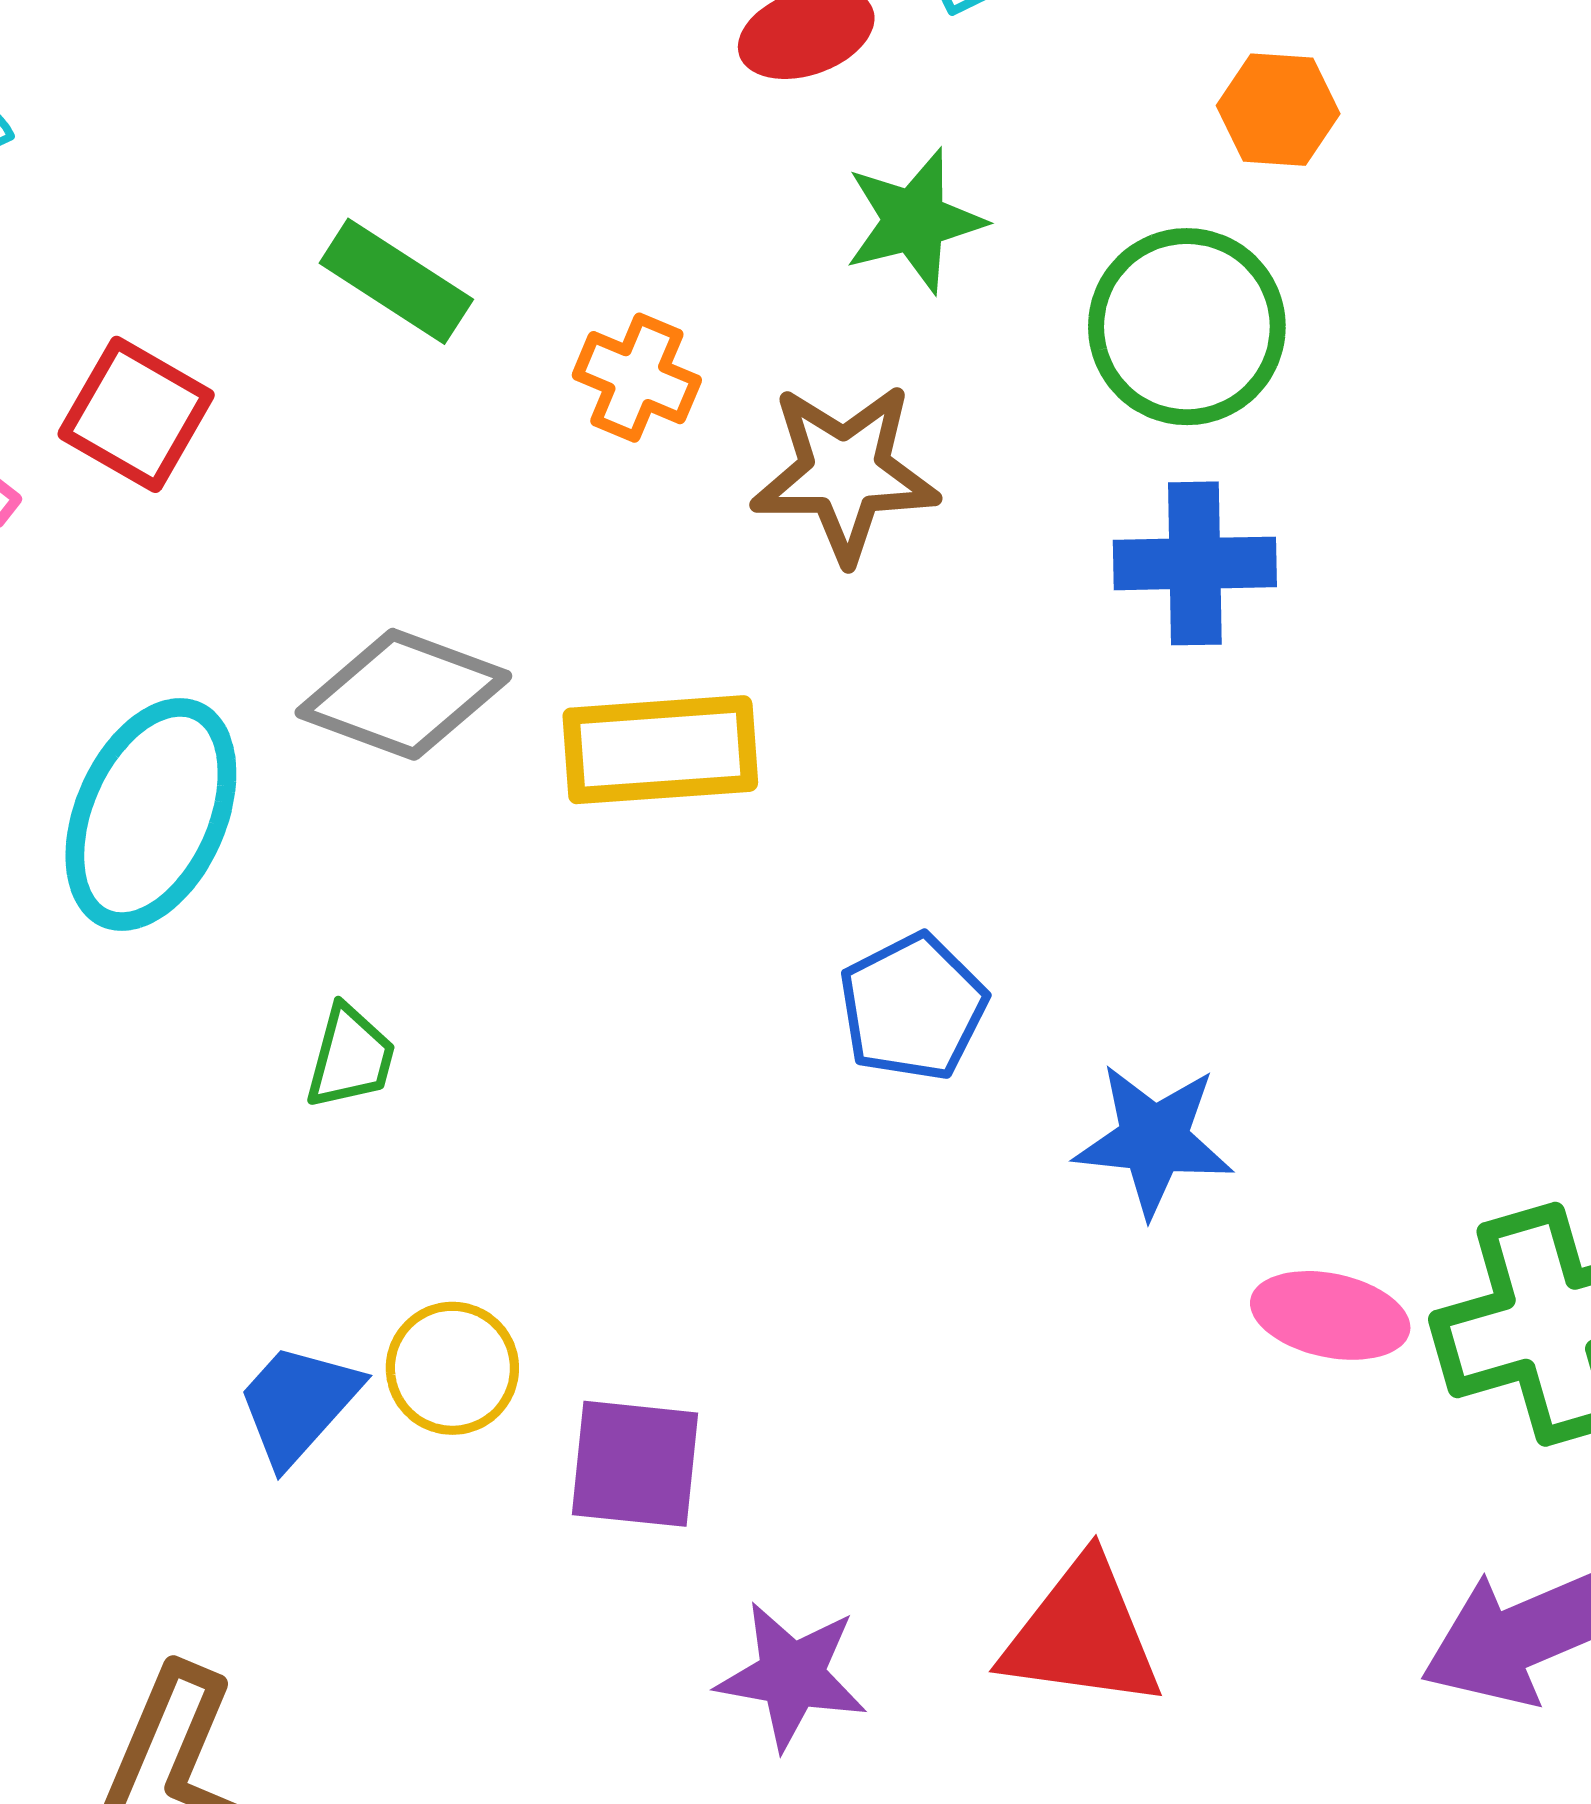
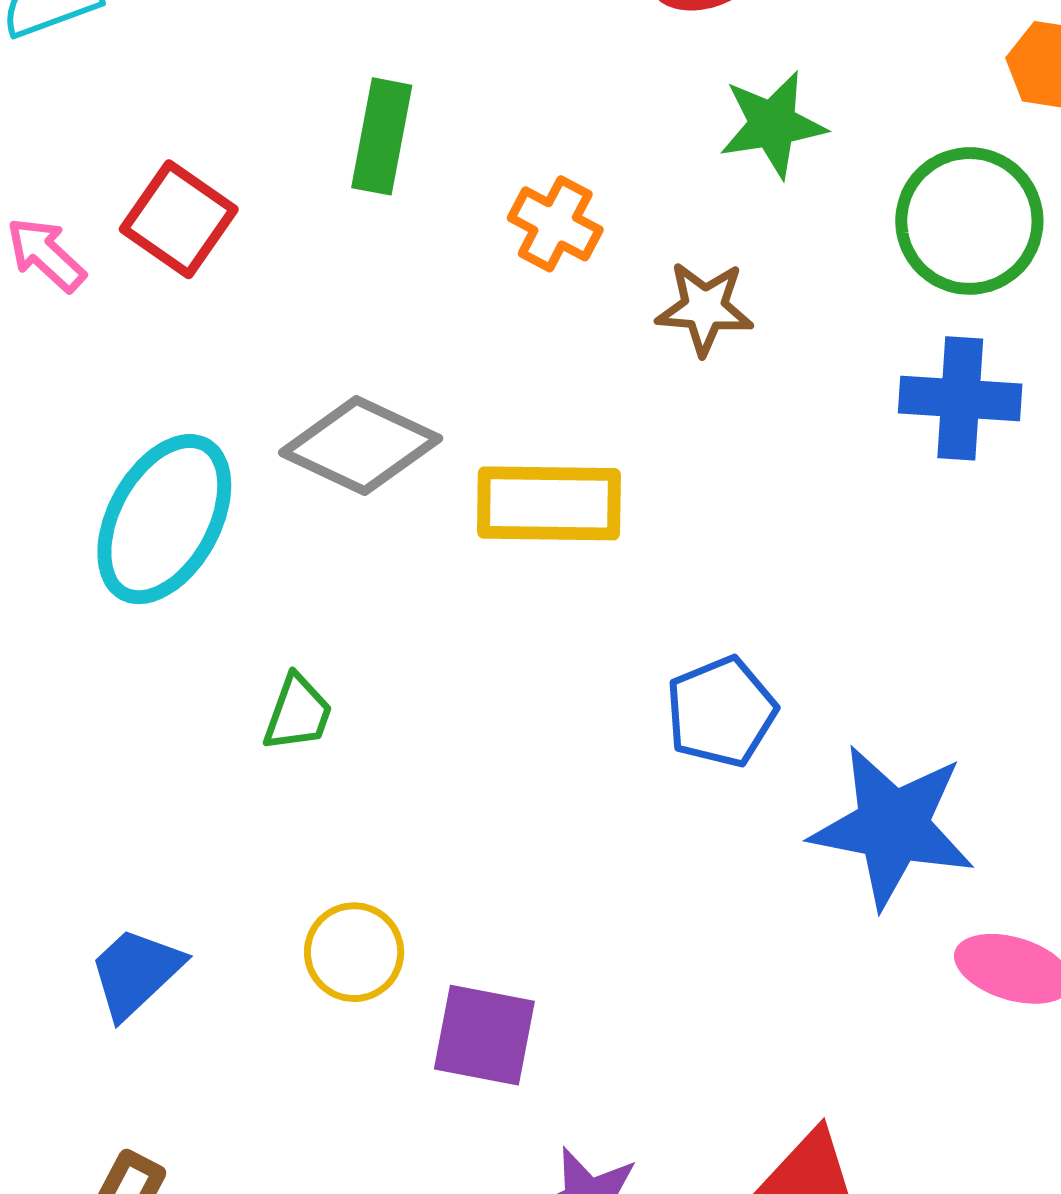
green rectangle: (396, 281) -> (382, 136), turned 63
brown star: (845, 473) -> (705, 308), size x0.7
blue star: (1154, 1140) -> (893, 826), size x1.4
blue trapezoid: (298, 1404) -> (136, 973), moved

